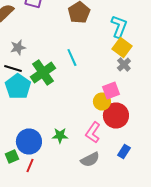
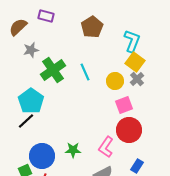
gray star: (18, 48) -> (31, 50), moved
black line: (13, 68) -> (26, 121), moved, turned -60
green cross: (43, 72) -> (53, 70), moved
yellow circle: (102, 102) -> (115, 81), moved

